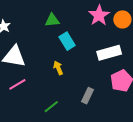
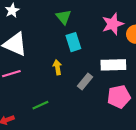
green triangle: (52, 20) -> (64, 17), turned 42
gray rectangle: (88, 96) -> (85, 81), moved

